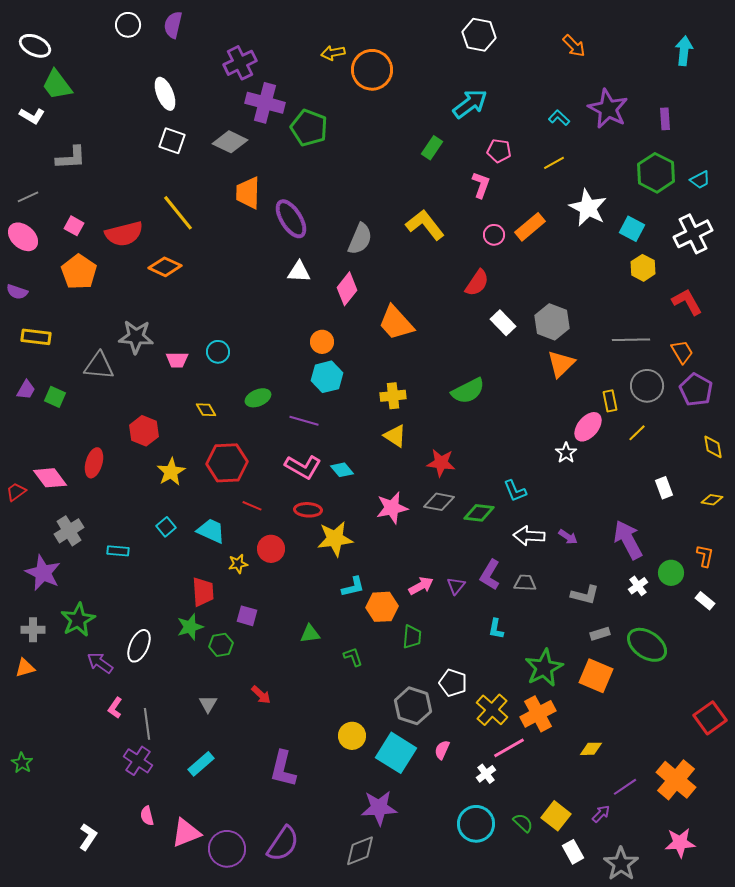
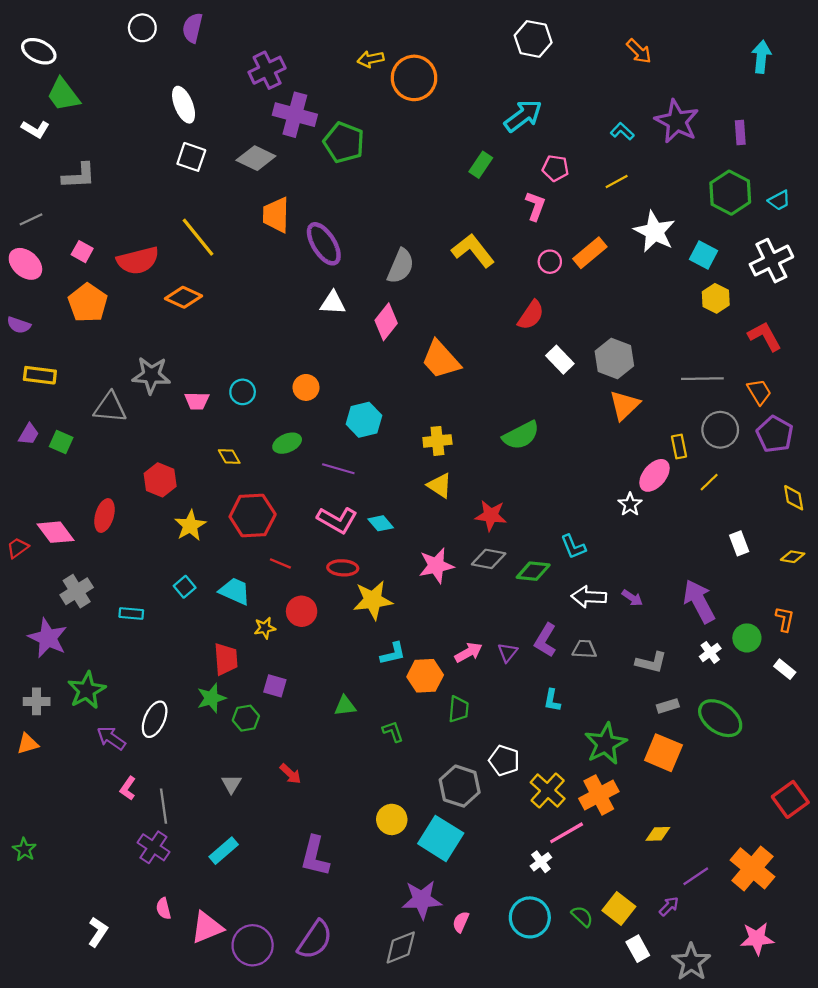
orange circle: (322, 342) -> (306, 387), moved
pink semicircle: (442, 750) -> (461, 922), moved

